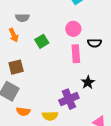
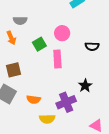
pink circle: (73, 29) -> (62, 33), moved
pink rectangle: (76, 54) -> (57, 59), moved
orange semicircle: (23, 111) -> (34, 99), moved

